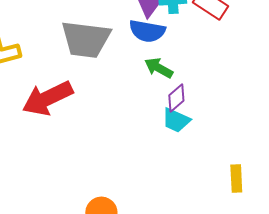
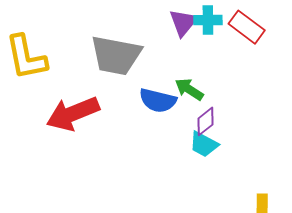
blue semicircle: (147, 31) -> (158, 100), moved

